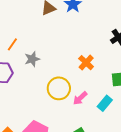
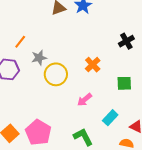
yellow circle: (59, 88) -> (56, 74), moved
cyan rectangle: (105, 103) -> (110, 118), moved

